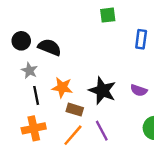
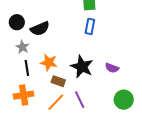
blue rectangle: (141, 39) -> (90, 26), moved
black semicircle: (50, 47) -> (40, 29), turned 132

